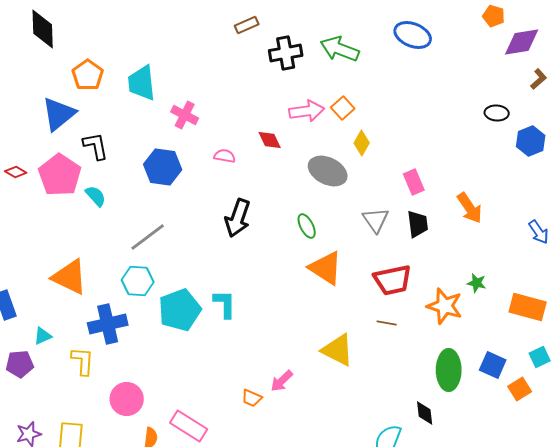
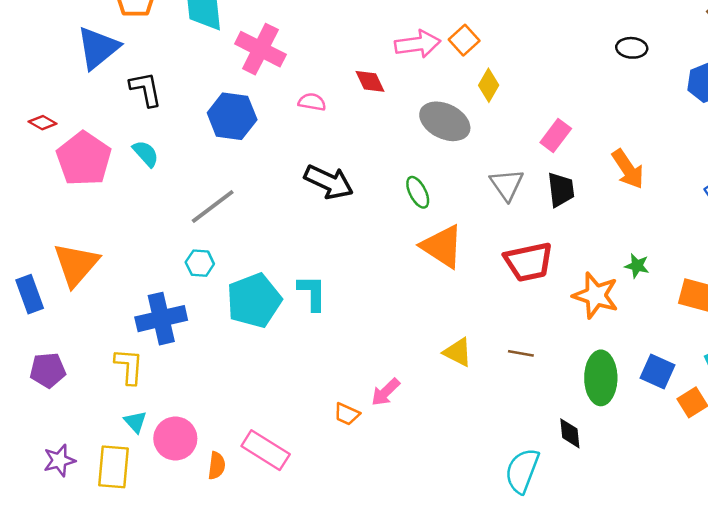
black ellipse: (497, 113) -> (632, 48), moved
pink cross: (185, 115) -> (260, 49), size x1.4
pink pentagon: (60, 175) -> (84, 159), moved
pink rectangle: (414, 182) -> (556, 136), turned 60
black arrow: (238, 218) -> (329, 182), turned -84
orange triangle: (70, 277) -> (76, 264), moved, turned 45
cyan hexagon: (138, 281) -> (200, 263), size x0.7
brown line: (387, 323) -> (521, 353), moved
cyan triangle: (43, 336) -> (135, 422), moved, turned -48
yellow triangle: (338, 350) -> (458, 352), size x0.7
pink circle: (127, 399) -> (175, 439), moved

